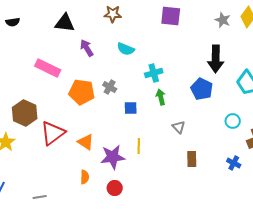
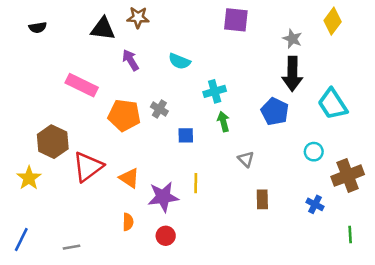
brown star: (113, 14) -> (138, 17), moved
gray star: (223, 20) -> (292, 39), moved

